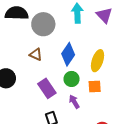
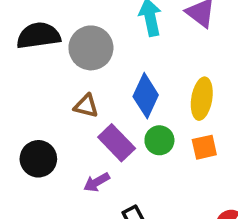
purple rectangle: (47, 88) -> (117, 143), moved
purple arrow: (74, 102) -> (97, 182), moved, turned -80

